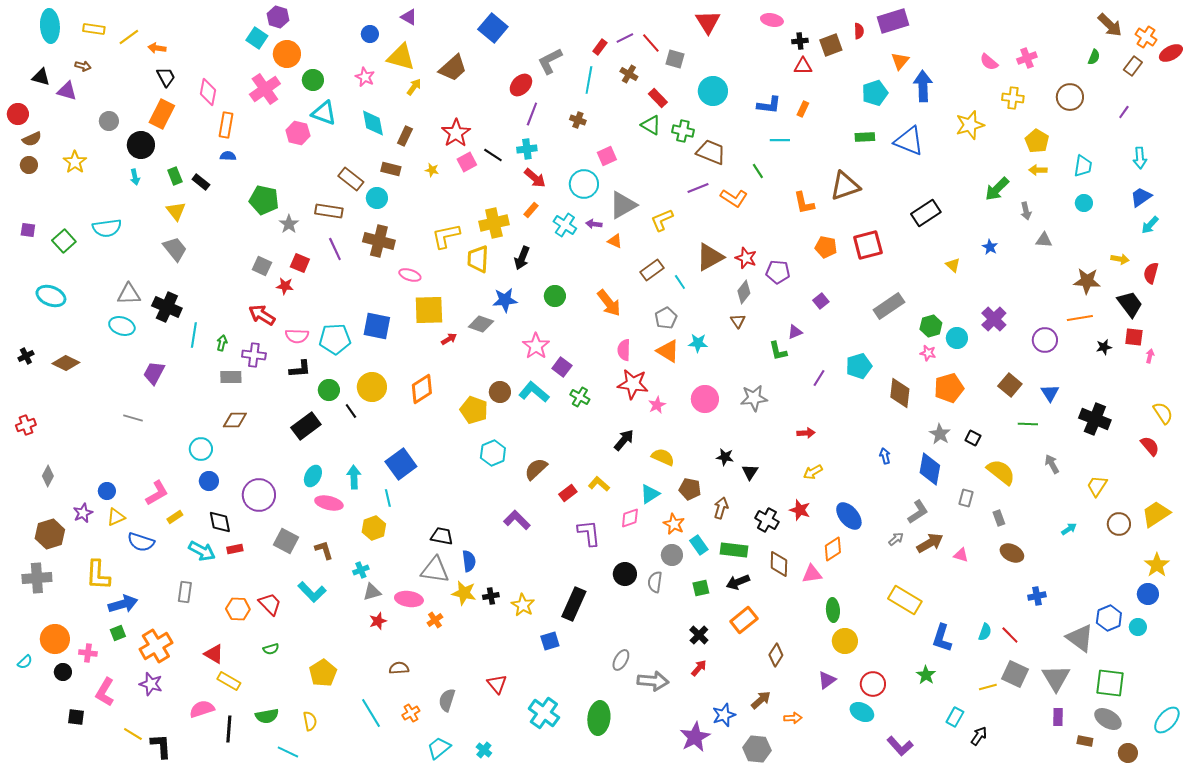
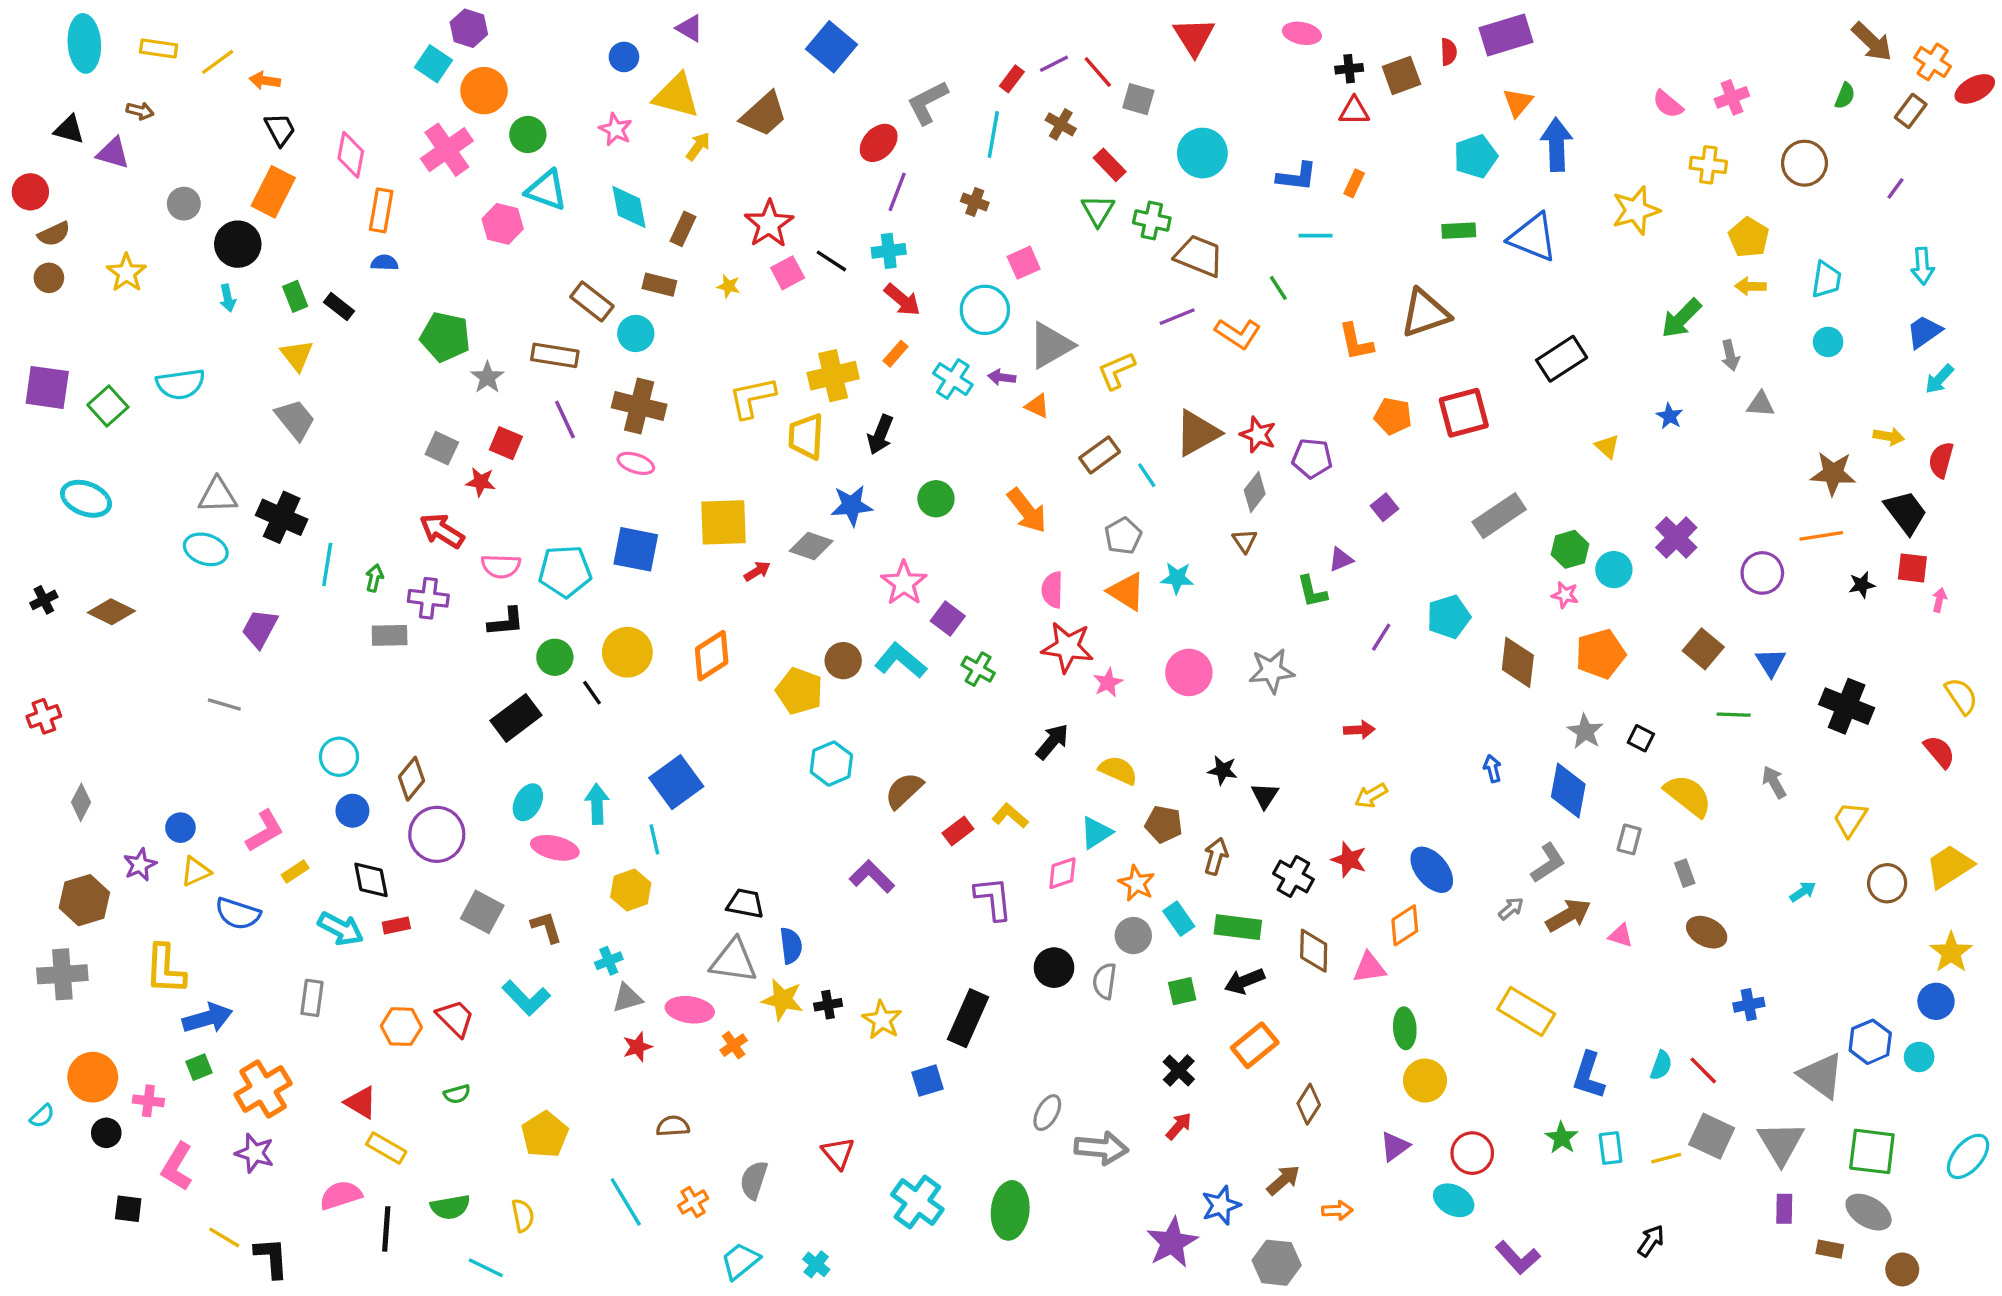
green triangle: (651, 125) -> (1098, 210), turned 30
purple square: (28, 230) -> (47, 387), size x1.8
pink ellipse: (410, 275) -> (636, 463), moved
brown diamond: (235, 420) -> (411, 779), moved, turned -50
cyan rectangle: (955, 717) -> (1611, 1148), moved, turned -36
cyan ellipse: (1167, 720) -> (1968, 1156), moved

